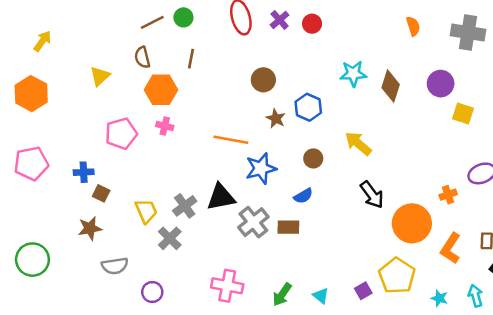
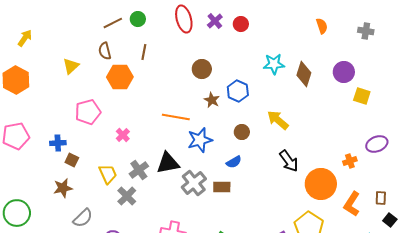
gray cross: (468, 32) -> (366, 31), size x0.6
pink cross: (165, 126) -> (123, 135), moved, turned 32
gray semicircle: (115, 266) -> (83, 218), turned -35

